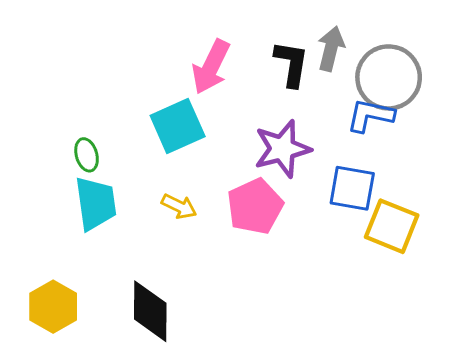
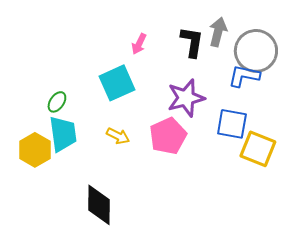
pink arrow: (211, 67) -> (139, 44), size x0.6
green ellipse: (87, 155) -> (57, 102), turned 50
yellow hexagon: (53, 307) -> (35, 150), moved

